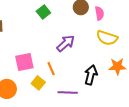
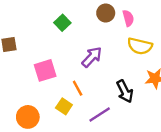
pink square: (24, 62) -> (45, 70), moved
black arrow: (91, 75) -> (125, 91), turned 144
purple line: (68, 93) -> (100, 115), turned -30

